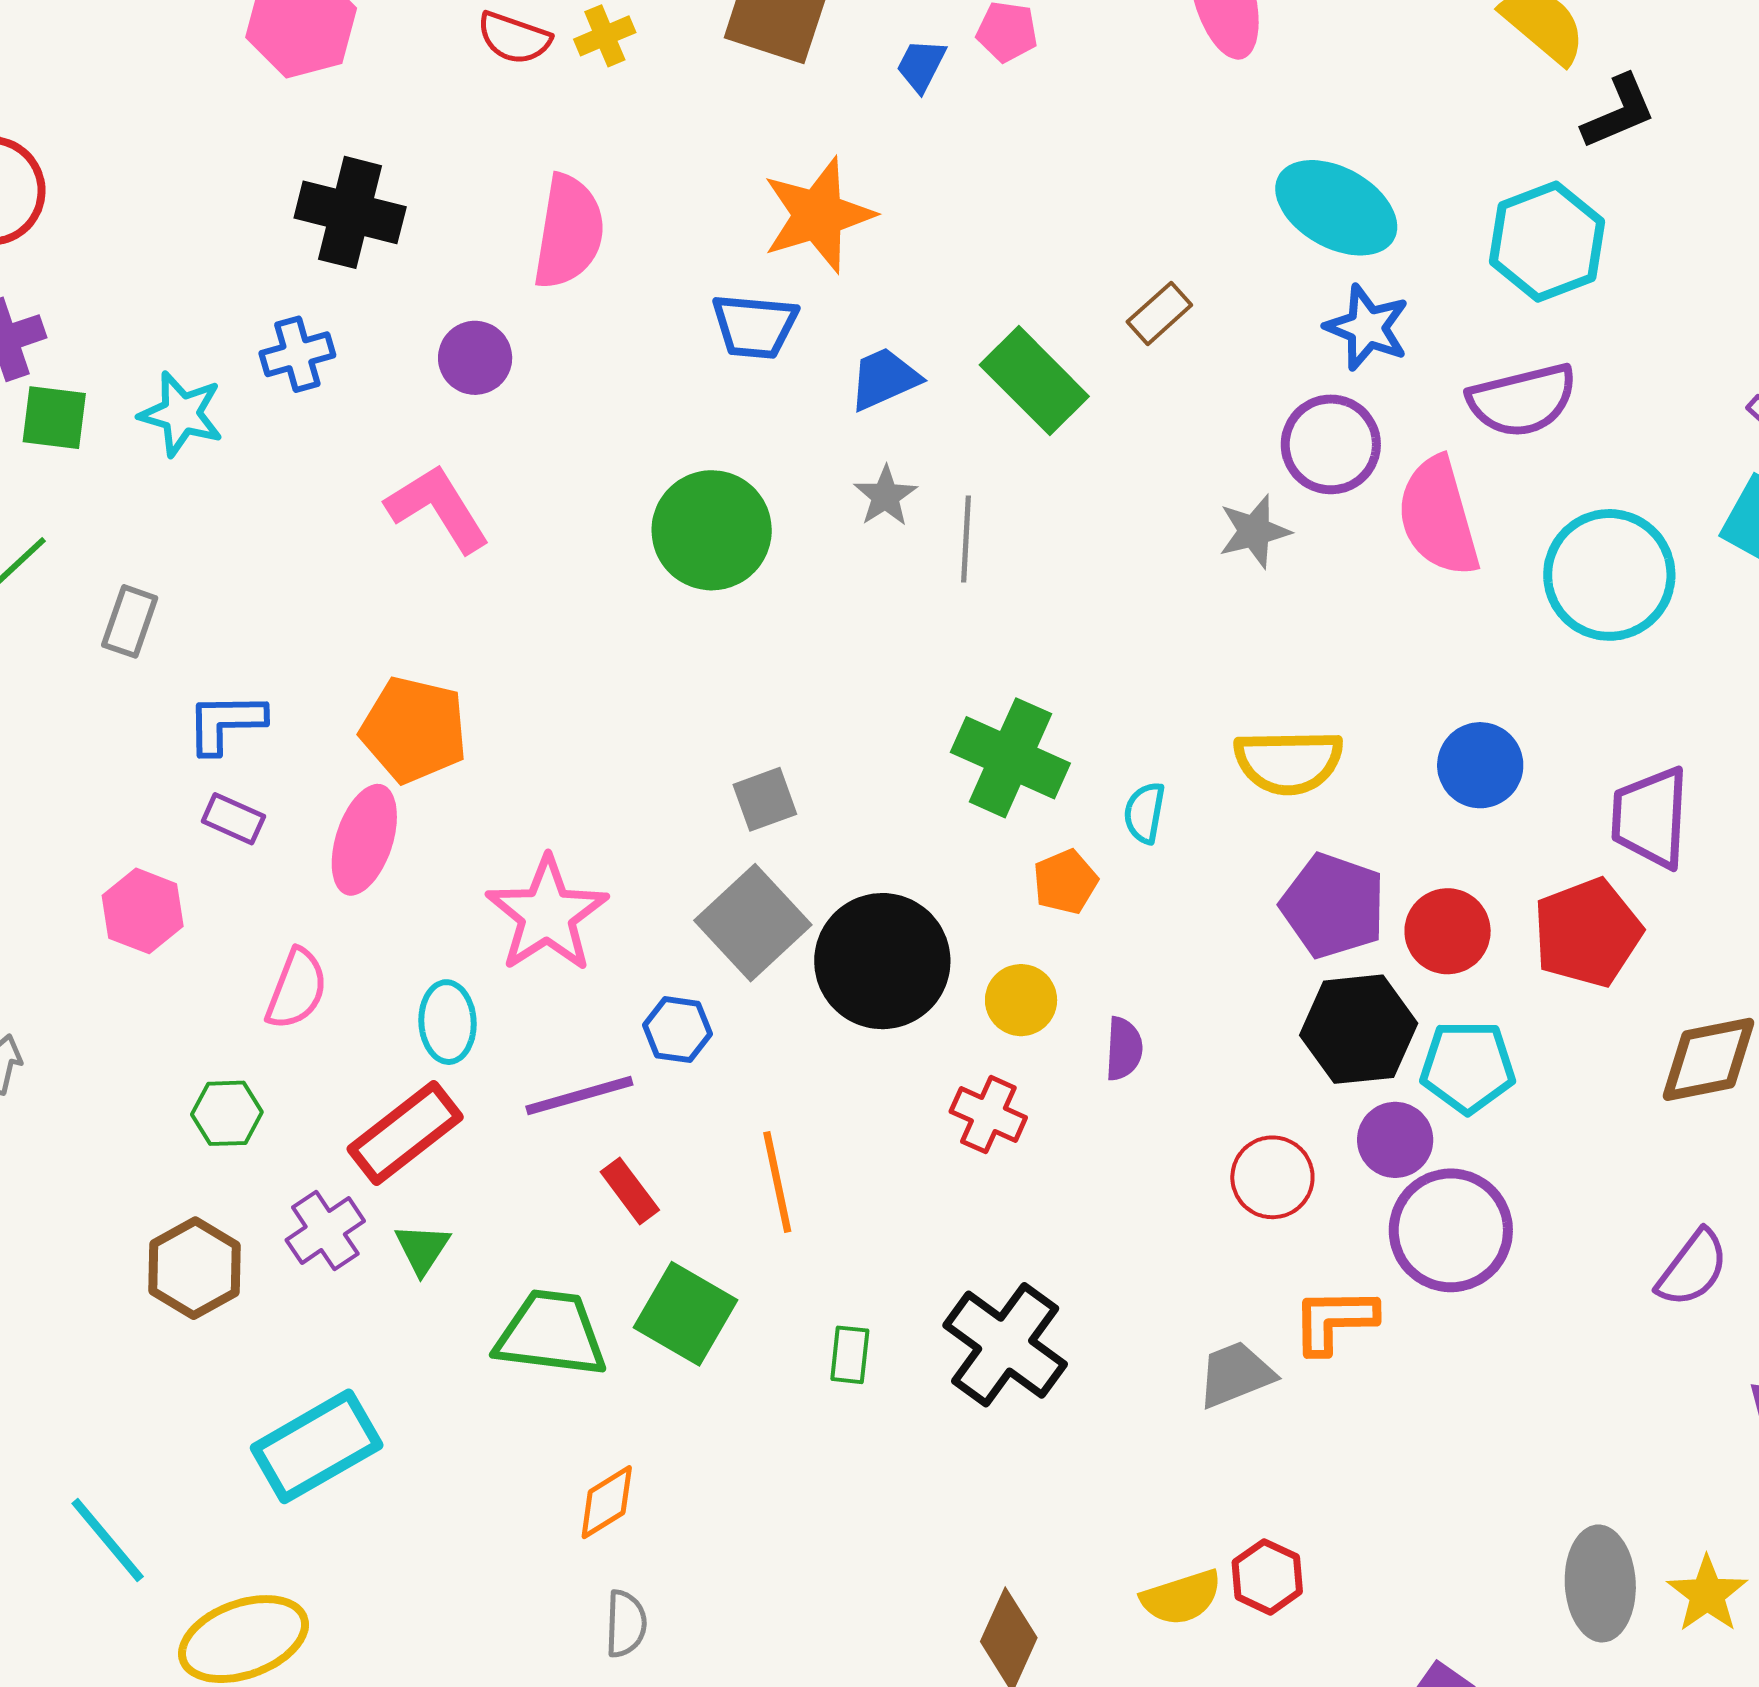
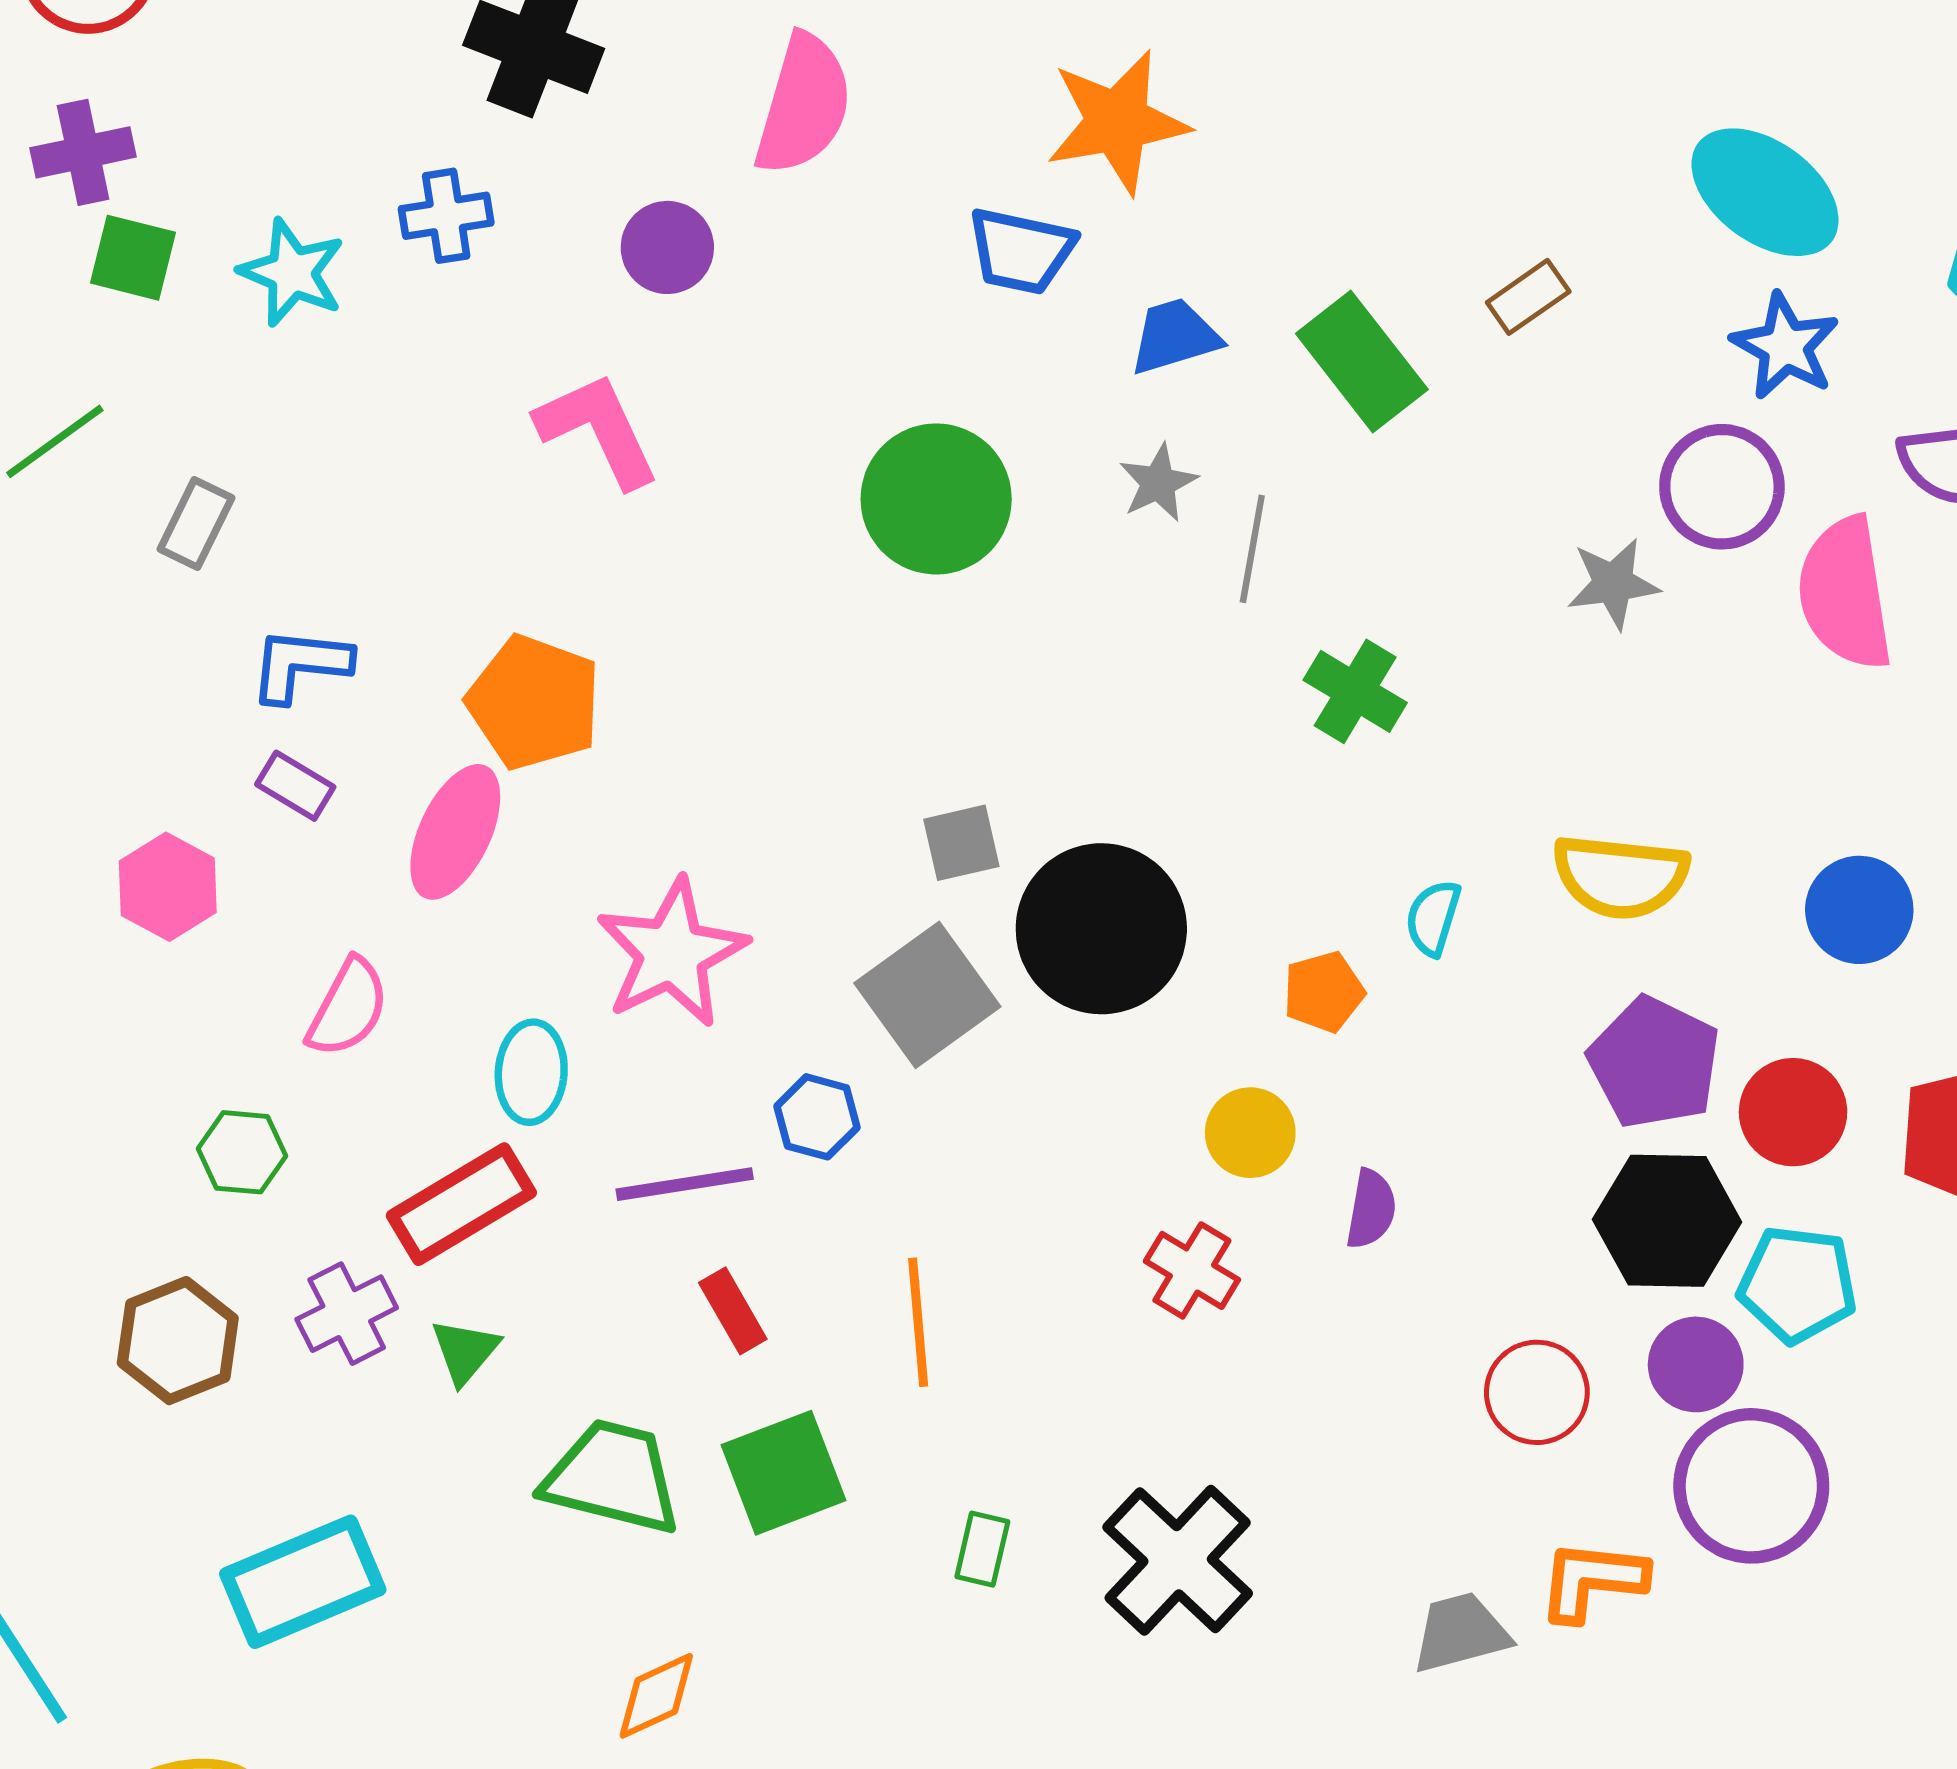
green cross: (1010, 758) -> (1355, 691), moved, size x0.7
black circle: (882, 961) -> (1101, 929), moved
green square: (686, 1314) -> (783, 1473), turned 32

